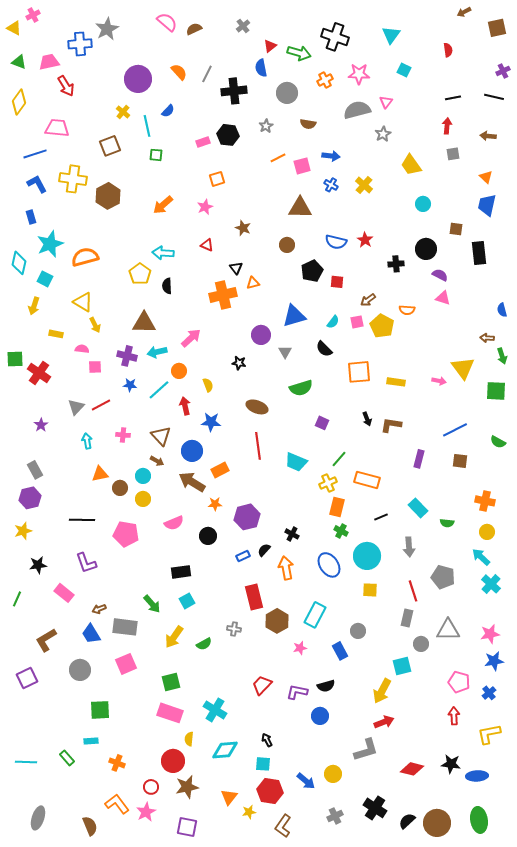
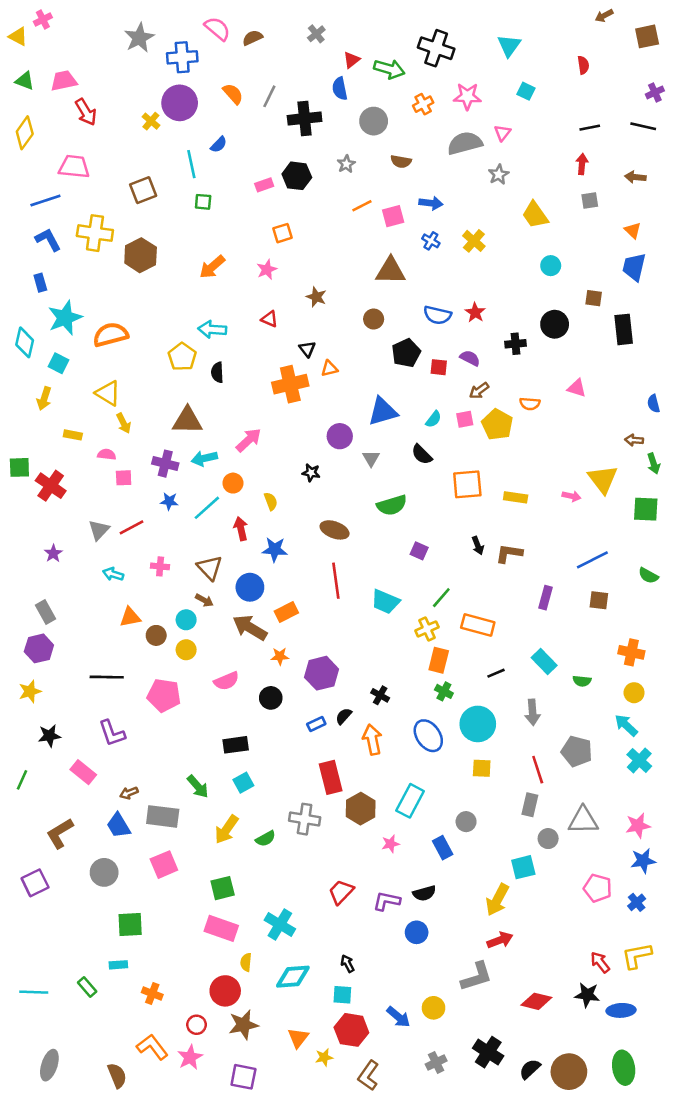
blue cross: (80, 44) -> (182, 57), moved
yellow cross: (123, 112) -> (151, 121), moved
purple semicircle: (440, 275) -> (470, 358), moved
cyan arrow: (87, 441) -> (113, 574), turned -63
gray cross: (234, 629) -> (305, 819), size x1.6
red arrow: (454, 716) -> (600, 962), moved, turned -36

